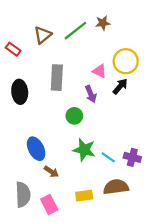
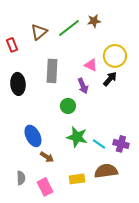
red rectangle: (13, 49) -> (12, 45), turned 32
gray semicircle: (23, 195) -> (21, 178), size x0.6

